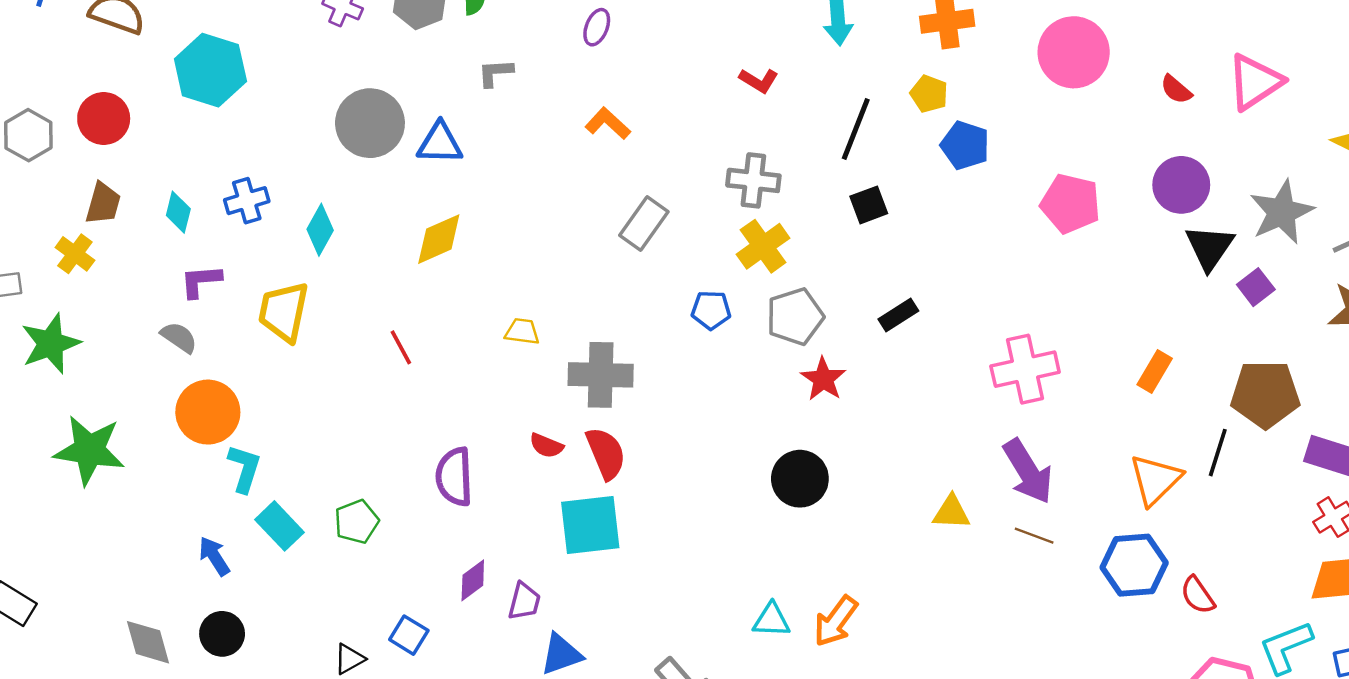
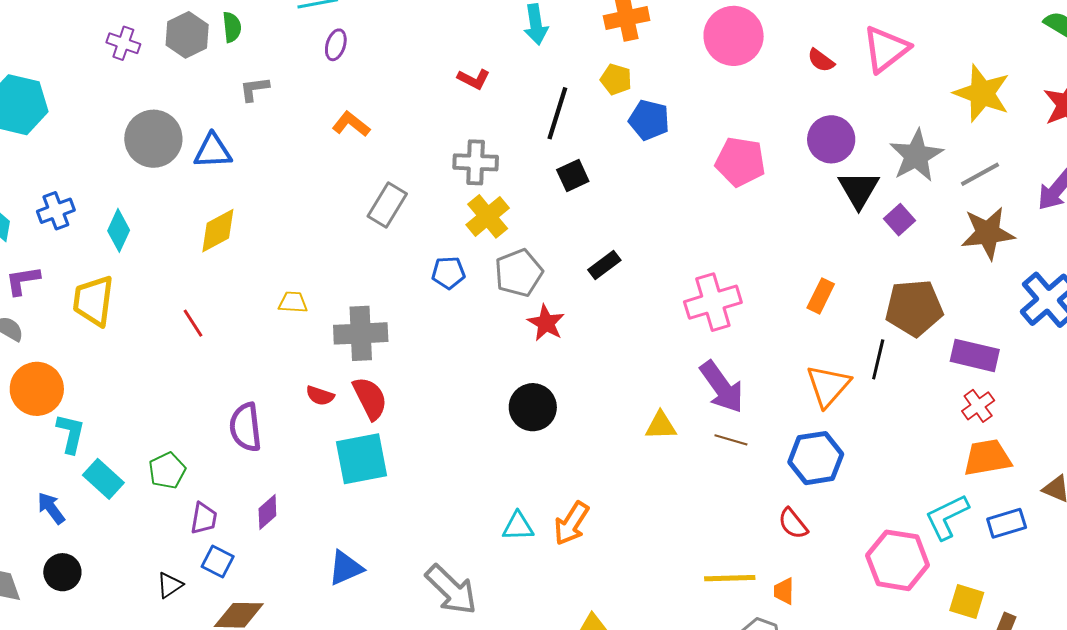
red semicircle: (1198, 595) -> (793, 524), moved
purple trapezoid: (524, 601) -> (204, 518), moved

